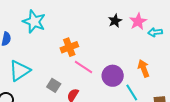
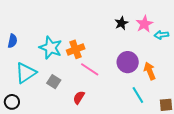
cyan star: (34, 22) -> (51, 48), moved
purple circle: (113, 76) -> (128, 62), moved
gray square: (54, 85) -> (54, 82), moved

